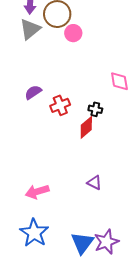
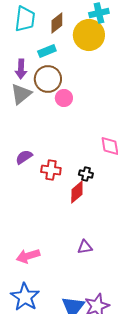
red cross: (60, 105) -> (51, 170), turned 30
purple triangle: (94, 183) -> (85, 247), turned -35

